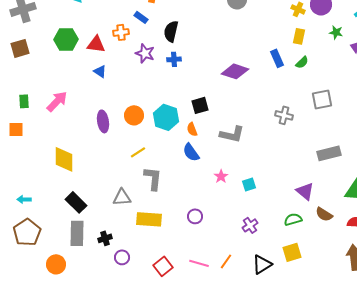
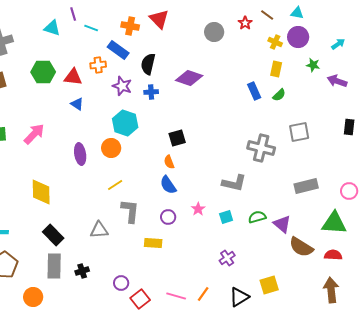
blue rectangle: (141, 17) -> (118, 50), size x1.5
purple diamond: (235, 71) -> (189, 78), moved
gray cross: (284, 115) -> (261, 148), size x1.5
cyan hexagon: (166, 117) -> (125, 123), moved
gray L-shape: (232, 134) -> (234, 183), moved
brown semicircle: (324, 214) -> (301, 247), size x1.4
purple circle: (195, 216) -> (168, 217), moved
yellow rectangle: (149, 219) -> (153, 243), moved, size x0.7
green semicircle: (293, 219) -> (257, 217), moved
purple circle: (122, 257) -> (121, 283), moved

